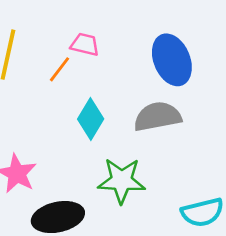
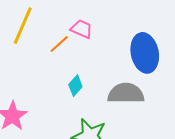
cyan diamond: (91, 119) -> (75, 86), size x0.7

